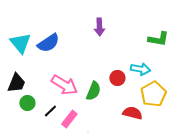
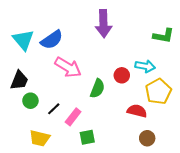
purple arrow: (99, 27) -> (104, 24), size x1.5
pink arrow: (64, 85) -> (68, 67), moved

